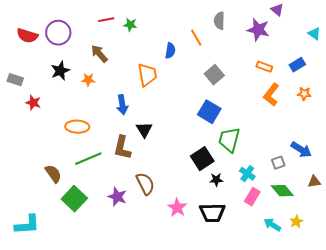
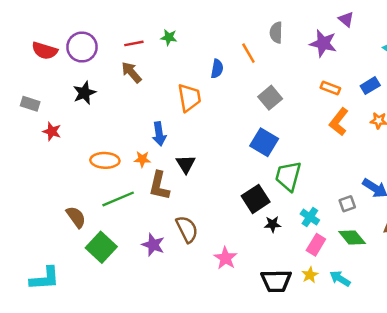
red line: (106, 20) -> (134, 43), moved
orange star: (88, 80) -> (142, 159), moved
black trapezoid: (212, 213) -> (276, 281), moved
yellow star: (296, 222) -> (310, 275), moved

